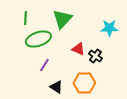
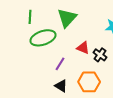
purple line: (44, 65) -> (60, 64), moved

